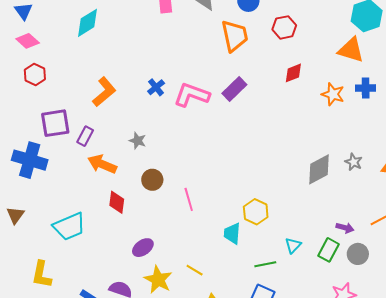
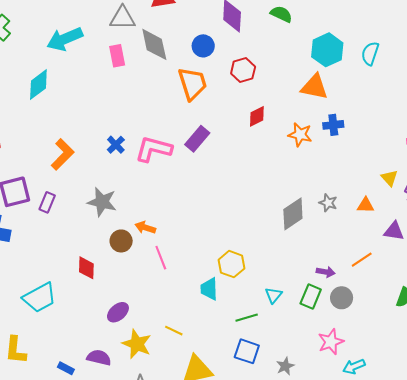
gray star: (138, 141) -> (102, 202), size x1.6
orange arrow: (102, 164) -> (145, 228), moved, size x0.7

